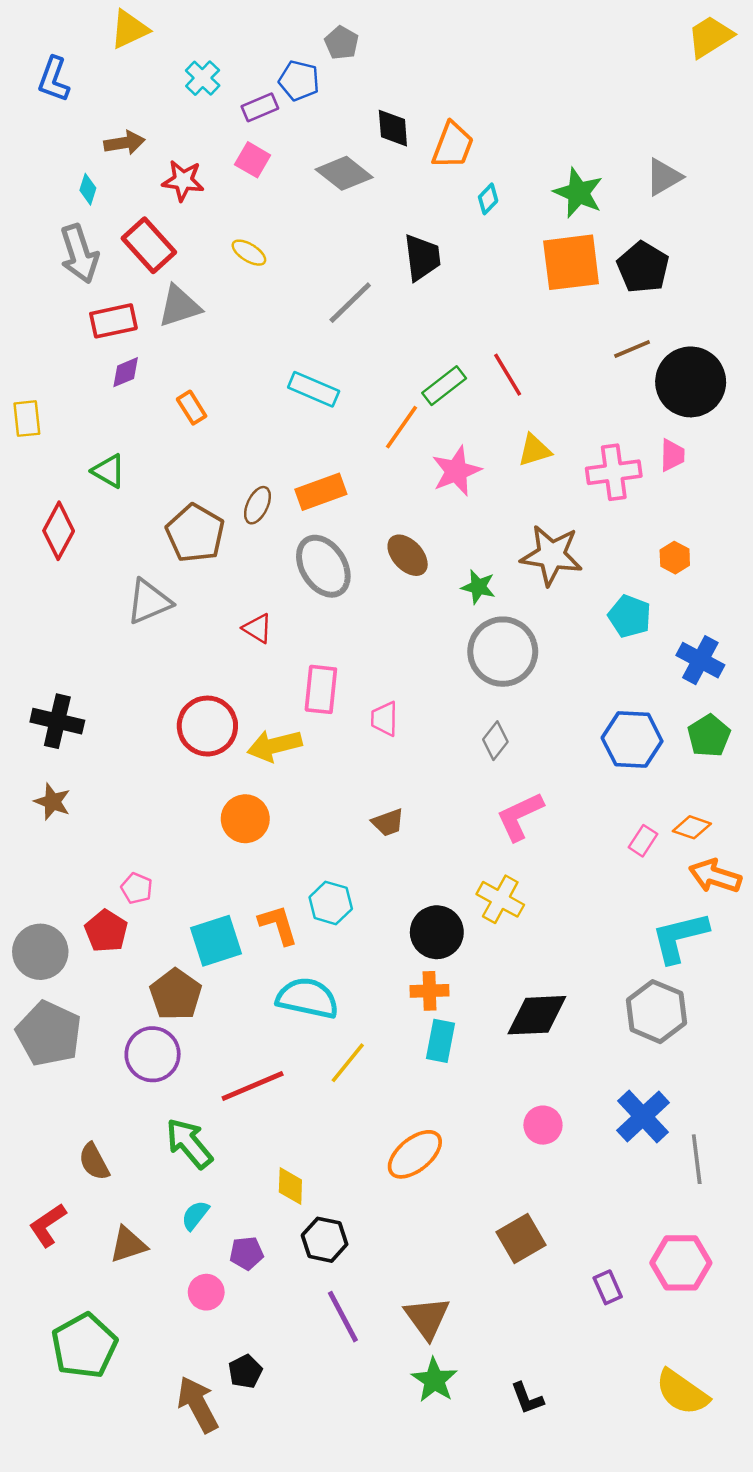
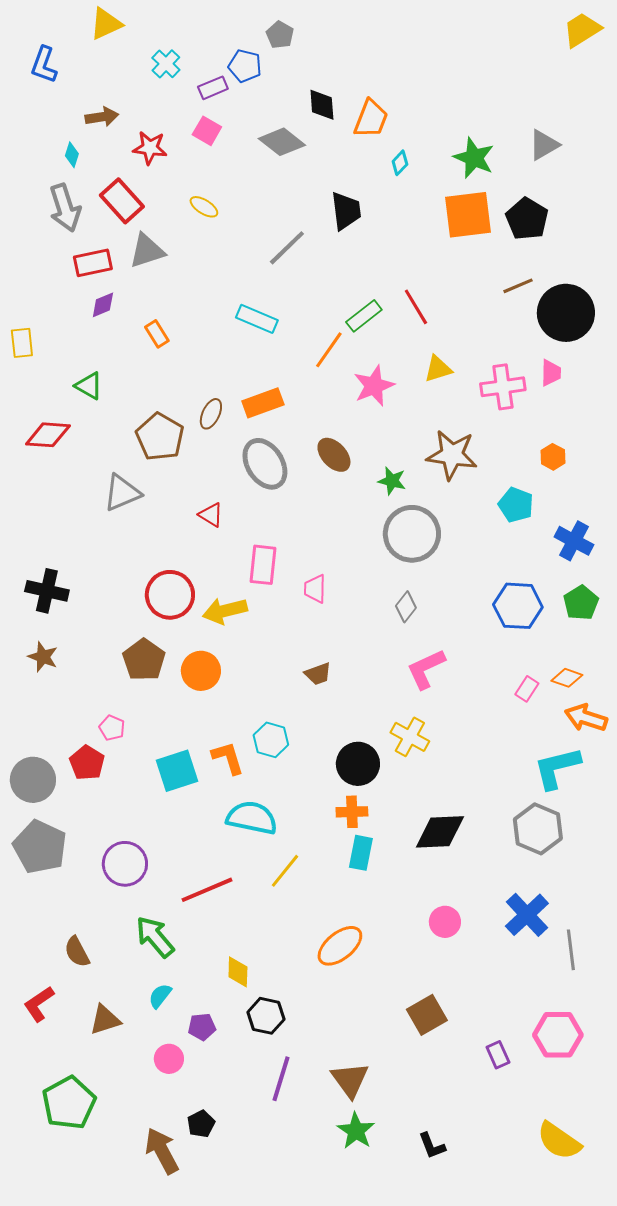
red diamond: (59, 531) -> (48, 435), turned 66
brown pentagon: (176, 994) -> (144, 660), moved
purple line: (343, 1317) -> (281, 1079), turned 45

